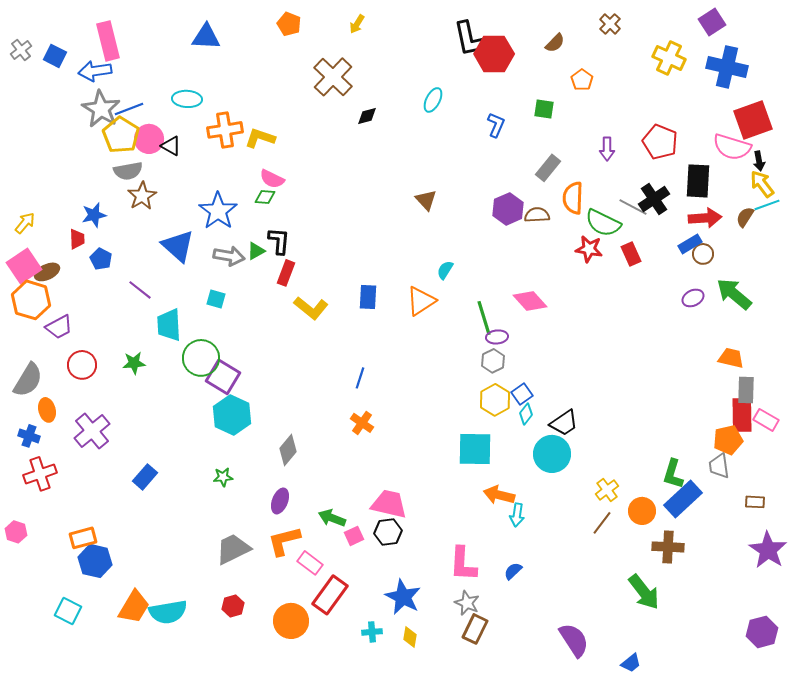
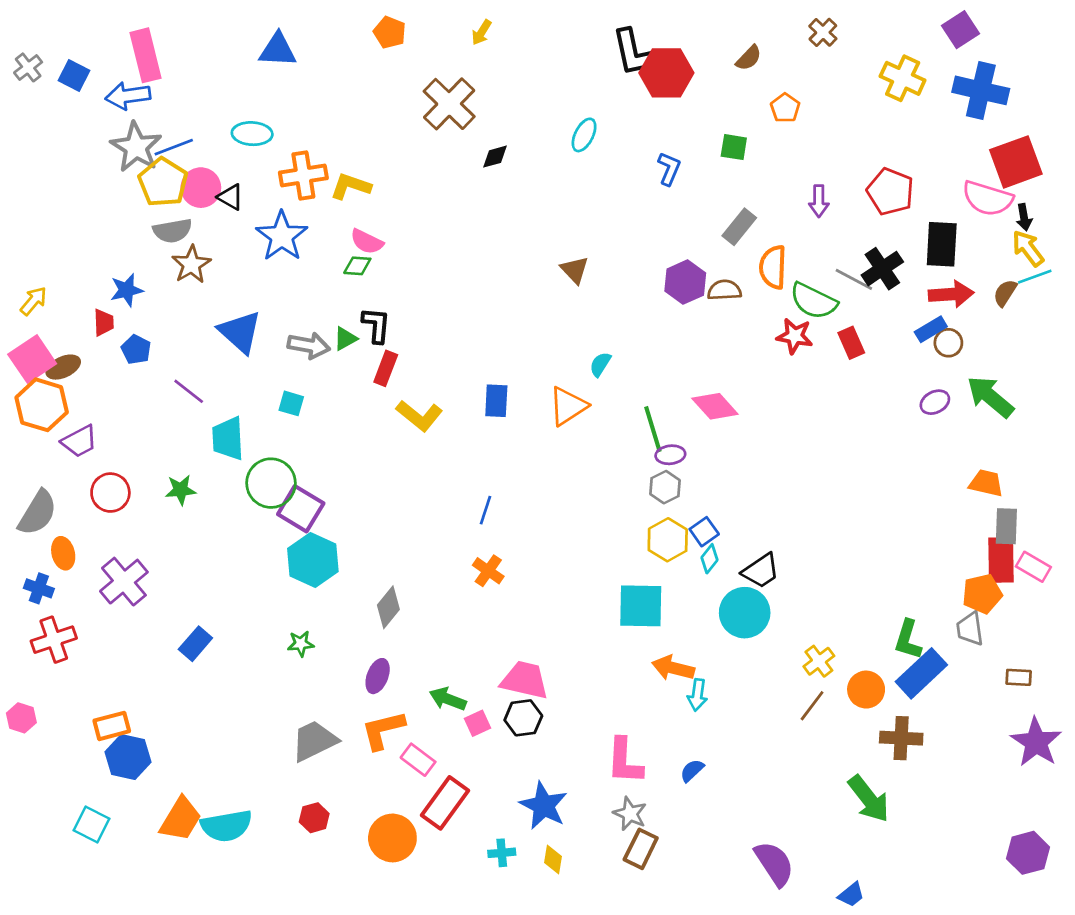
blue star: (218, 211) -> (282, 236), moved

